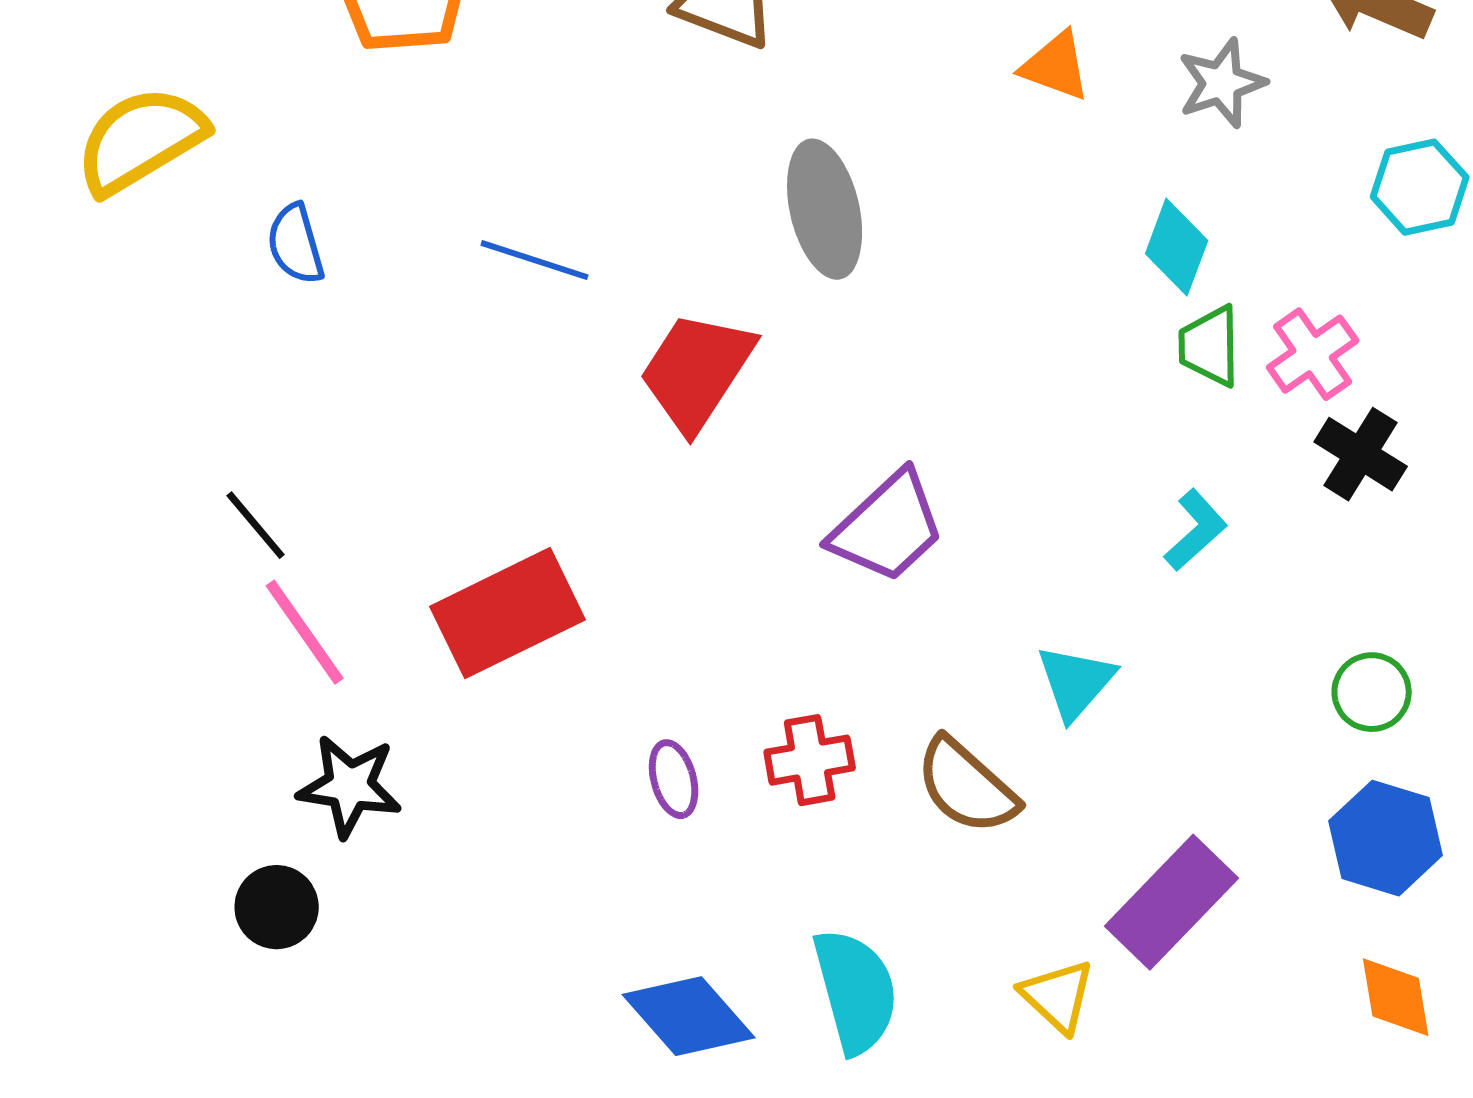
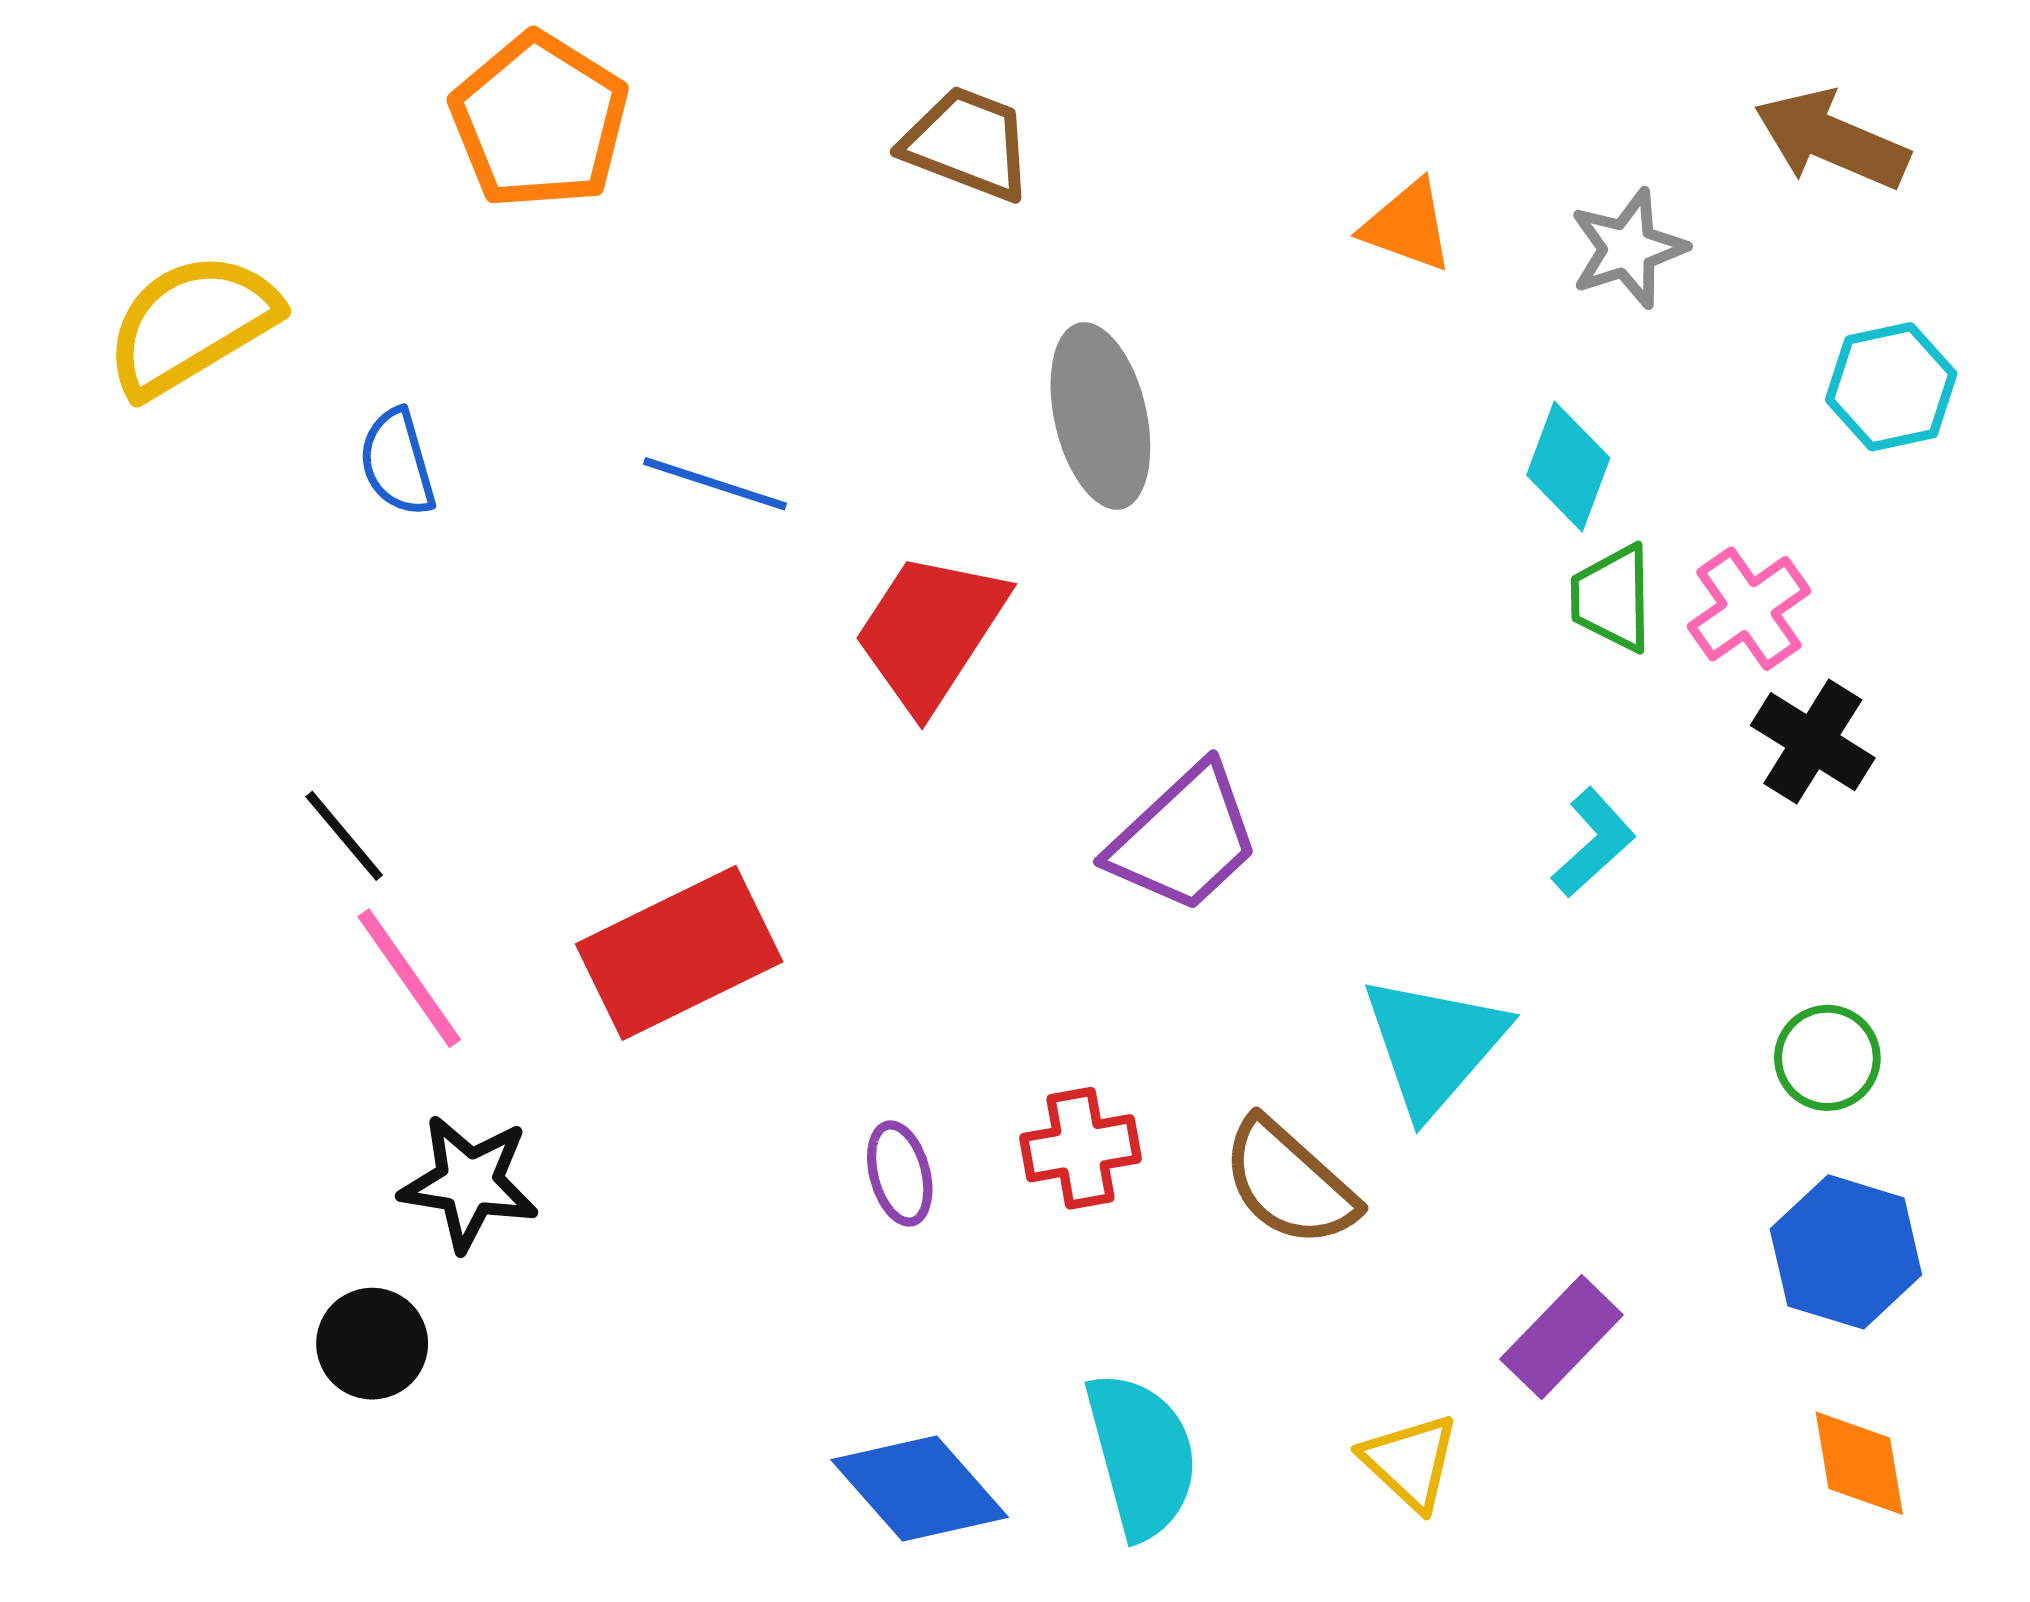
cyan triangle: (1076, 682) -> (1434, 1045), size x1.4
purple rectangle: (1172, 902) -> (1562, 1337), size x0.7

